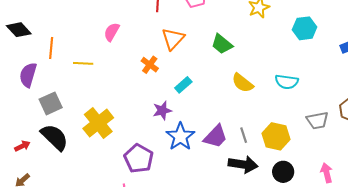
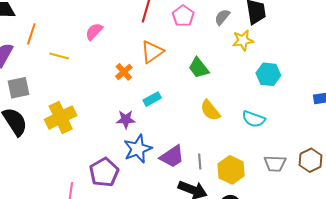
cyan hexagon: (305, 28) -> (268, 74), moved
purple pentagon: (139, 159) -> (104, 172), moved

